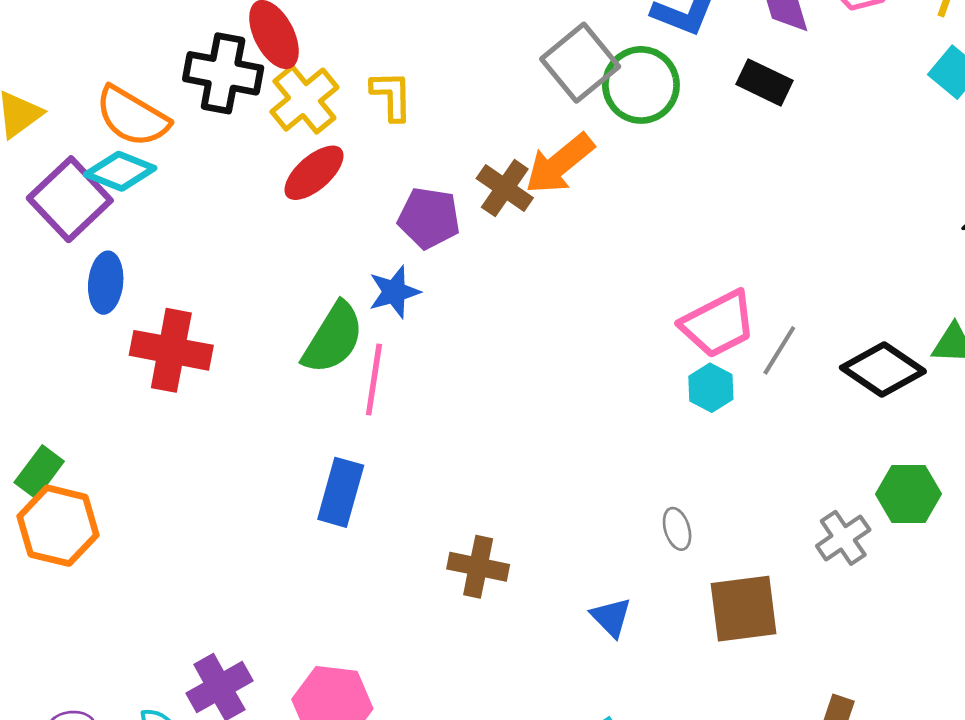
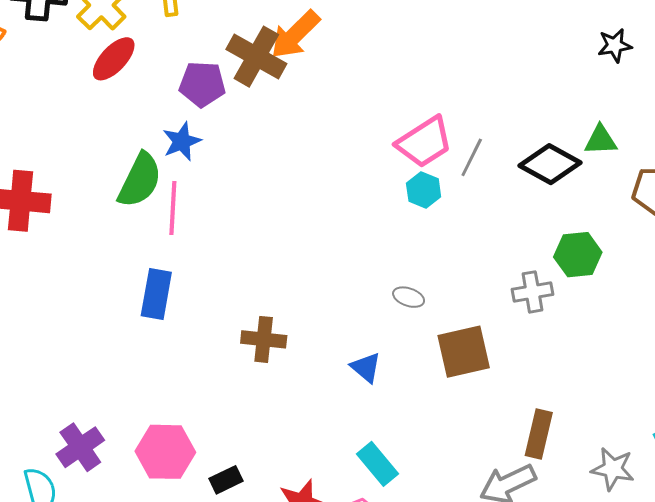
brown cross: (505, 188) -> (256, 57), size x1.4
gray ellipse: (677, 529) -> (409, 297), turned -48
gray cross: (843, 538) -> (532, 292), turned 30

